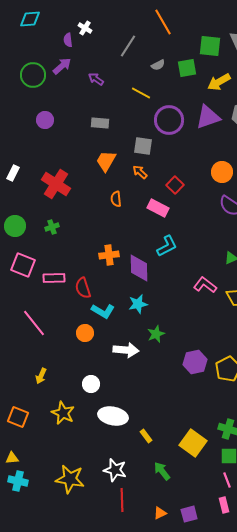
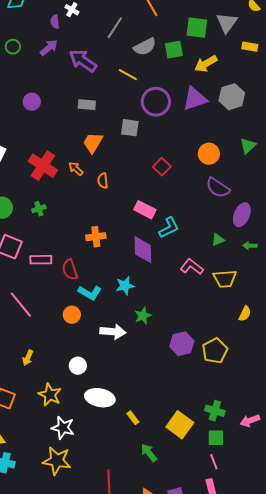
gray semicircle: (158, 65) -> (145, 47), size x1.6
green circle: (33, 75) -> (13, 47), moved, size x0.6
purple arrow: (96, 79) -> (83, 61), size x1.8
orange arrow: (140, 172) -> (76, 169), moved
pink rectangle: (158, 208) -> (145, 210), moved
cyan L-shape: (167, 246) -> (169, 228), moved
purple diamond: (139, 268) -> (143, 250), moved
white star: (115, 470) -> (63, 428), moved

